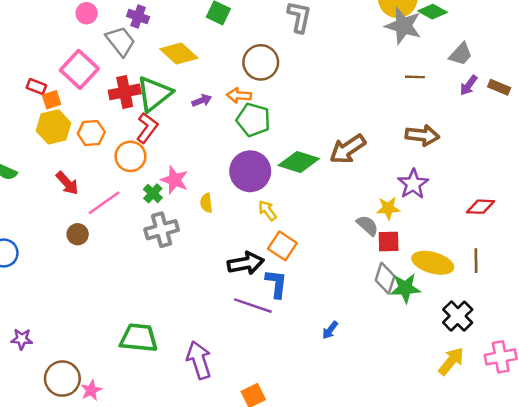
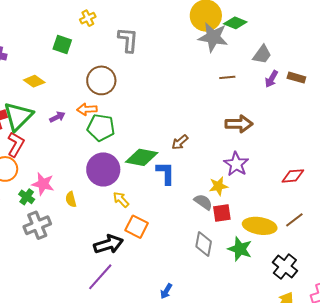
yellow diamond: (179, 54) -> (34, 81), size x0.7
brown arrow: (348, 149) -> (180, 142), size x0.6
brown line: (476, 261) -> (294, 220), turned 60
gray diamond: (385, 278) -> (204, 244), moved
blue L-shape: (276, 284) -> (166, 173), moved
green star: (405, 288) -> (240, 249), turned 30
purple line: (253, 306) -> (100, 277), moved, turned -60
blue arrow: (330, 330) -> (166, 291), moved

